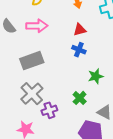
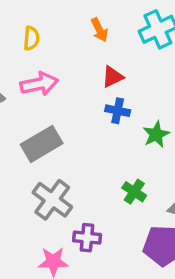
green star: (96, 76) -> (156, 134), moved
purple cross: (49, 110) -> (87, 238), moved, turned 35

